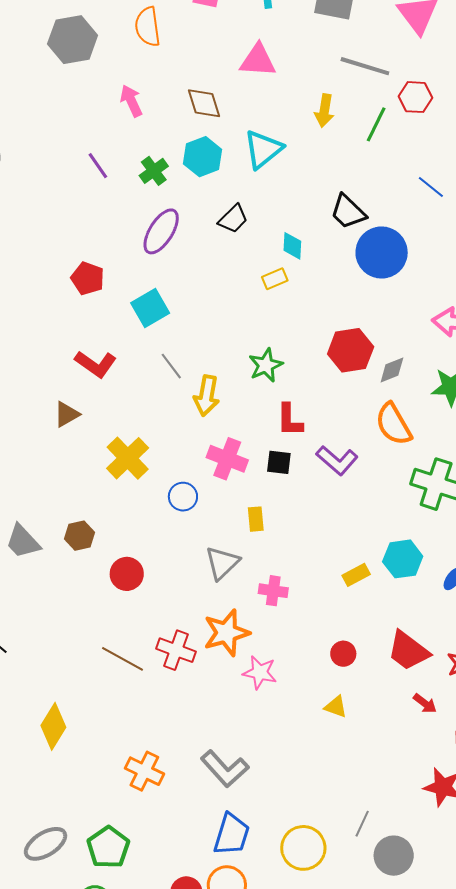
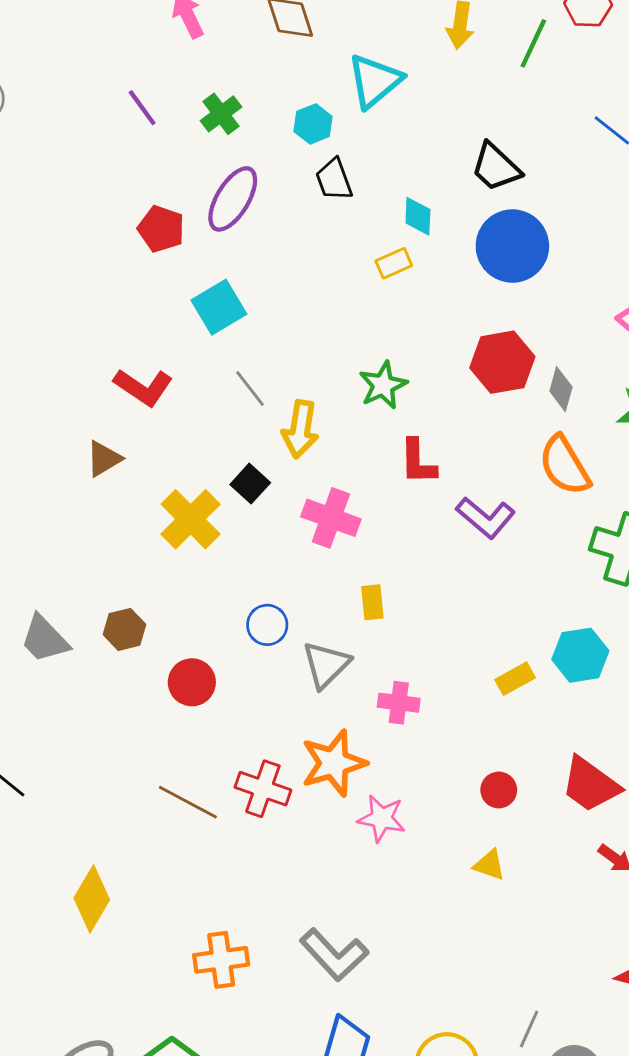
cyan hexagon: (203, 157) -> (313, 124), moved, size x0.7
black trapezoid: (233, 219) -> (334, 180), turned 116
blue circle: (382, 252) -> (512, 246), moved
red pentagon: (88, 278) -> (161, 229), moved
gray diamond: (392, 370) -> (561, 389), turned -52
black square: (279, 462) -> (250, 484), moved, turned 36
blue circle: (183, 497) -> (267, 625), moved
orange cross: (144, 771) -> (221, 960), turned -33

